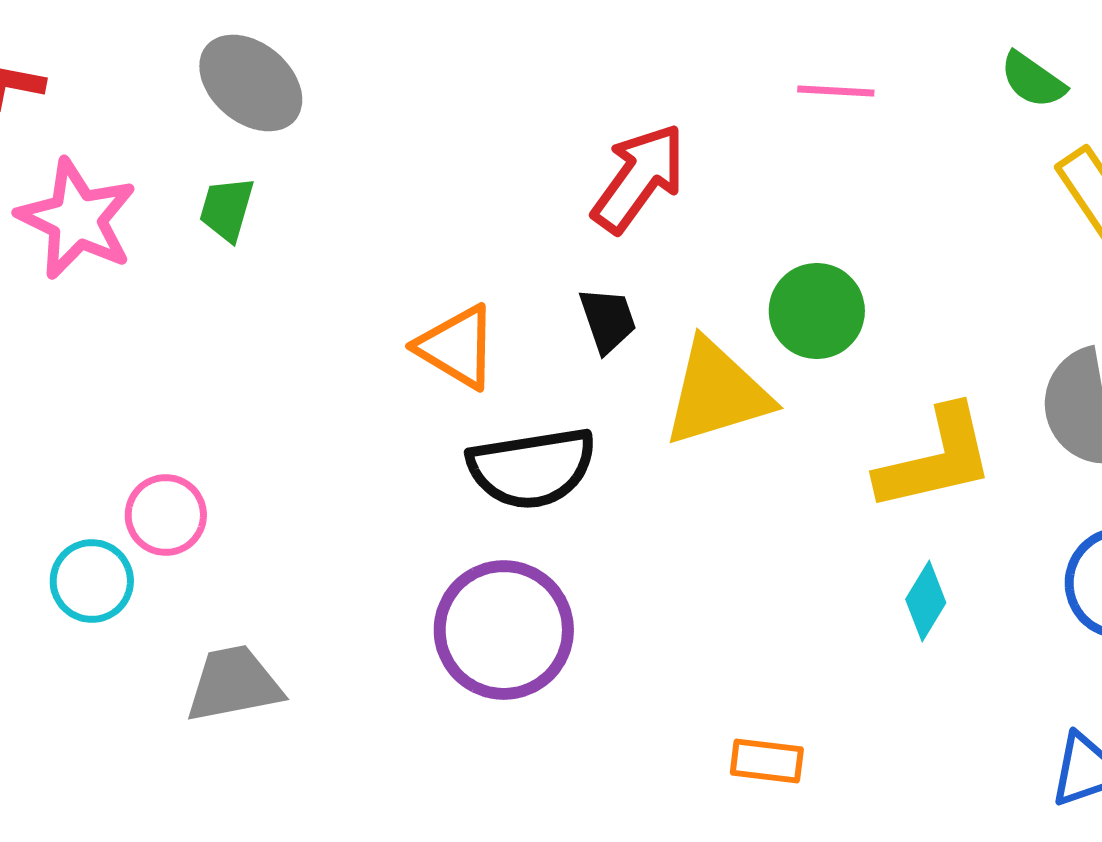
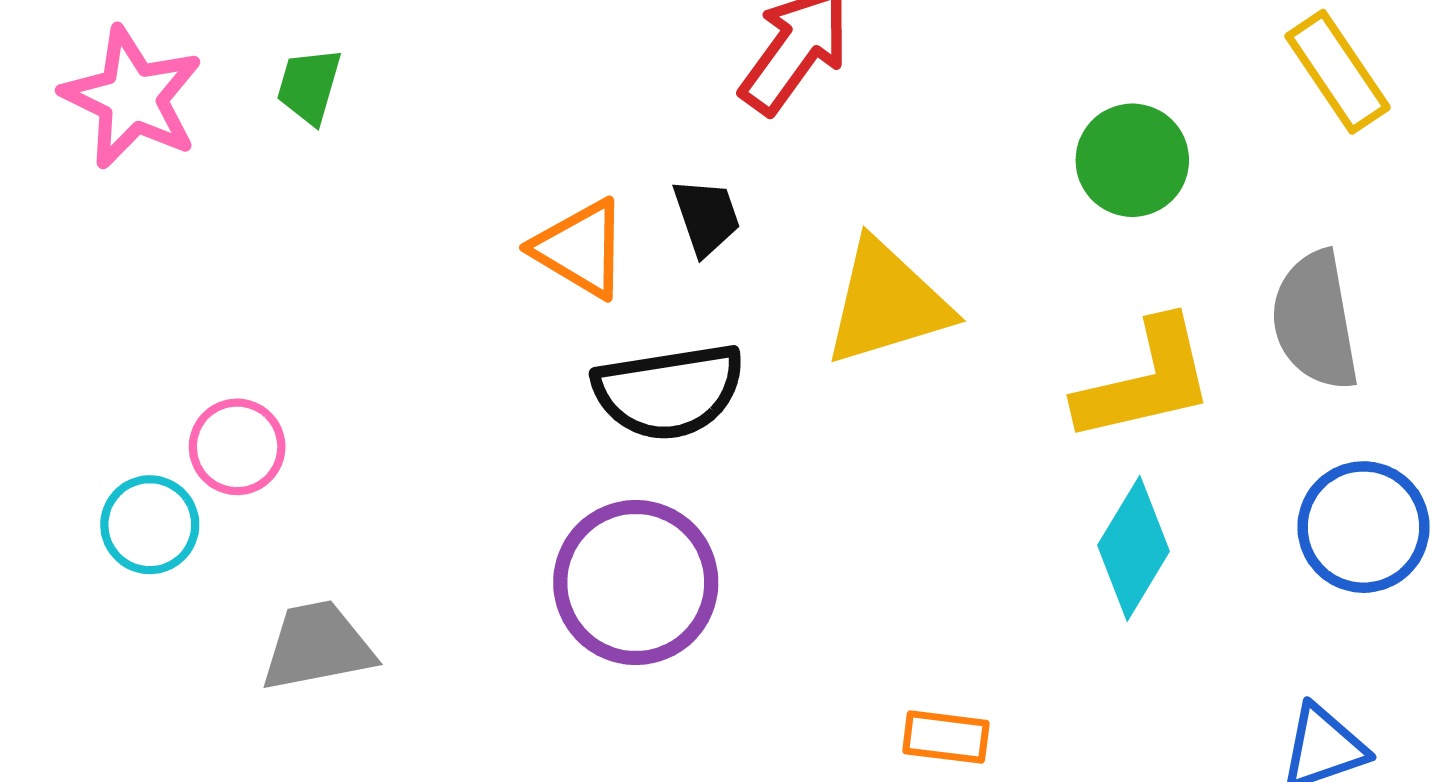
green circle: (817, 311) -> (1132, 160), moved
black trapezoid: (608, 320) -> (707, 217), moved
cyan diamond: (926, 601) -> (1133, 548), size x1.5

